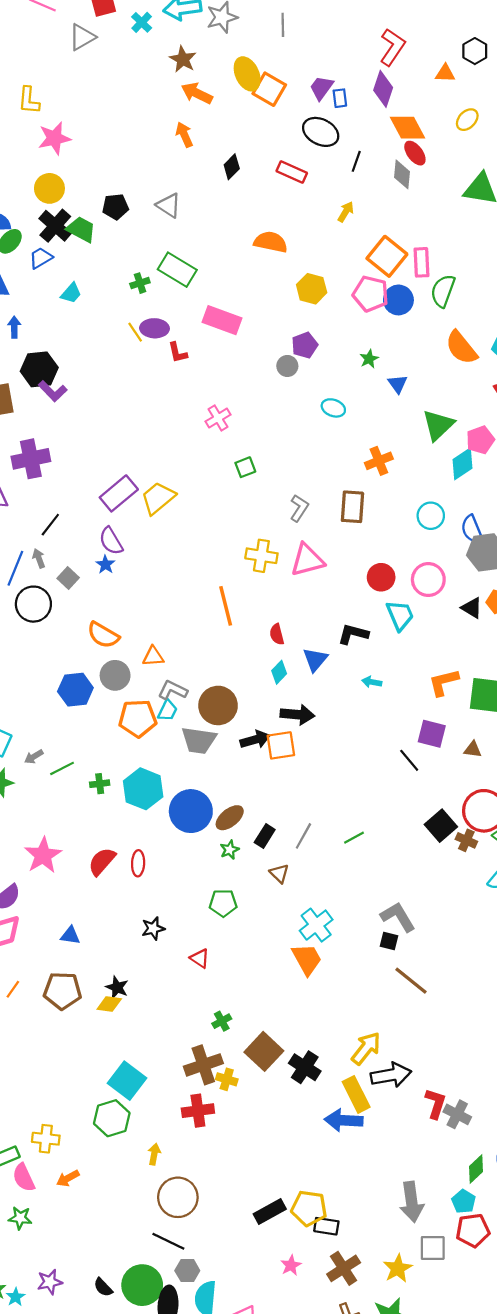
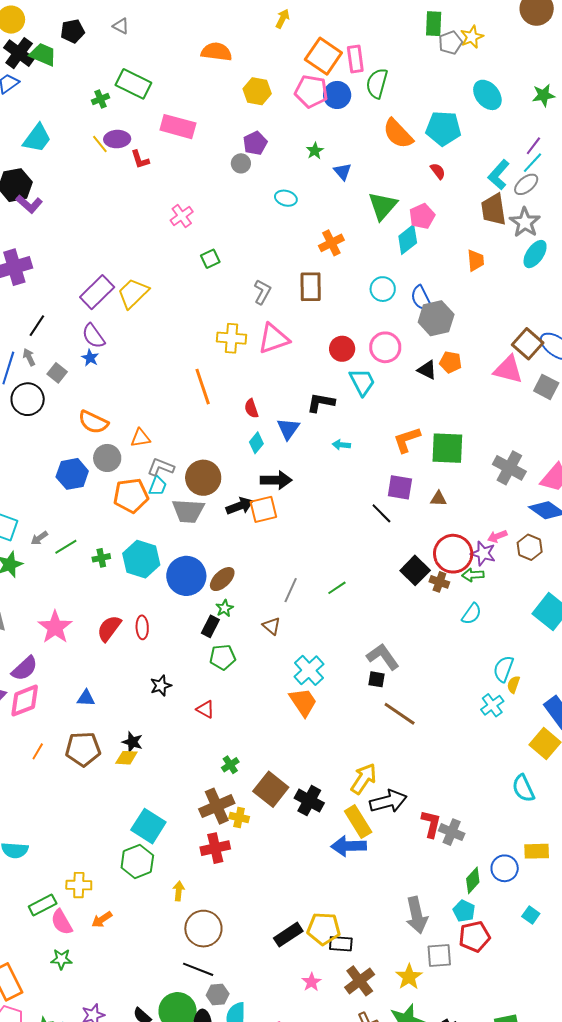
gray triangle: (169, 205) -> (121, 26), size x0.7
cyan trapezoid: (71, 293) -> (37, 138), moved, size x1.5
black rectangle: (265, 836) -> (210, 626), moved

